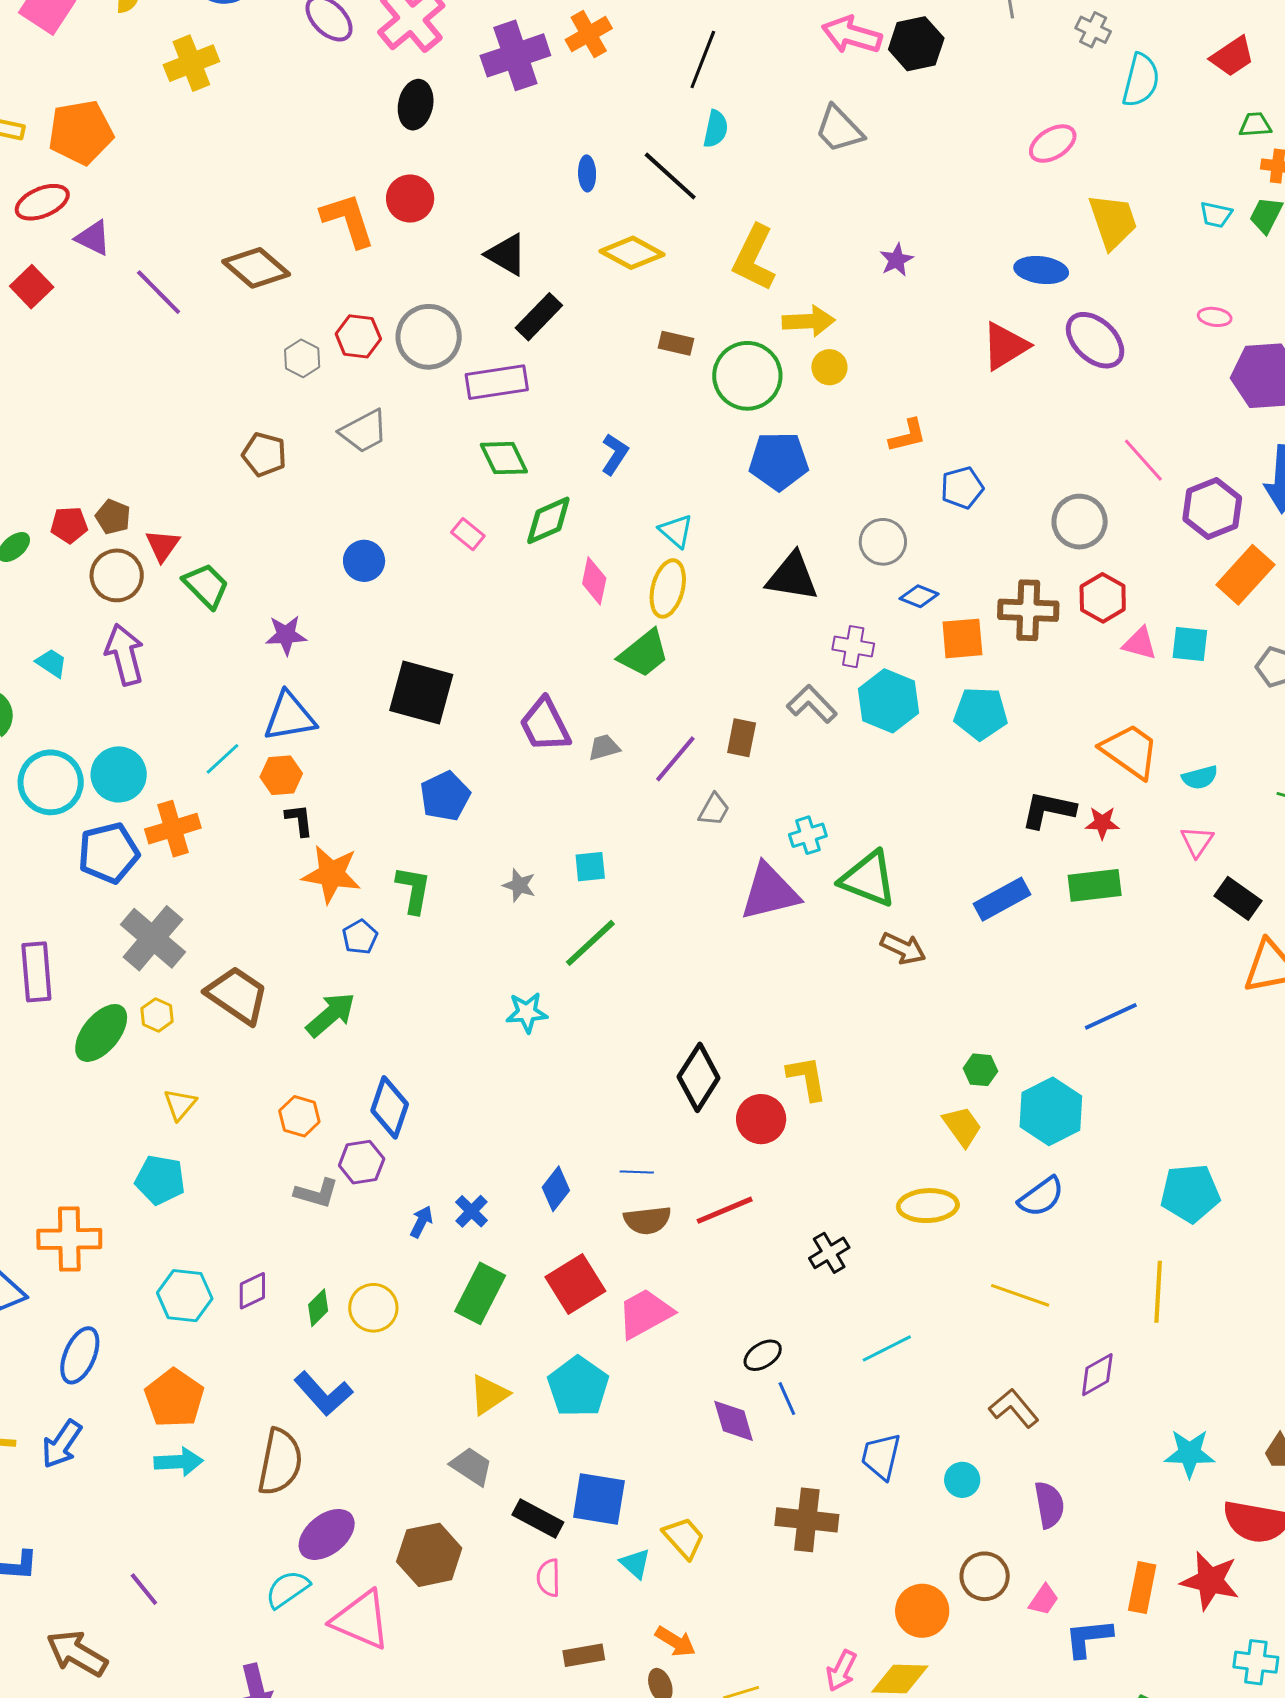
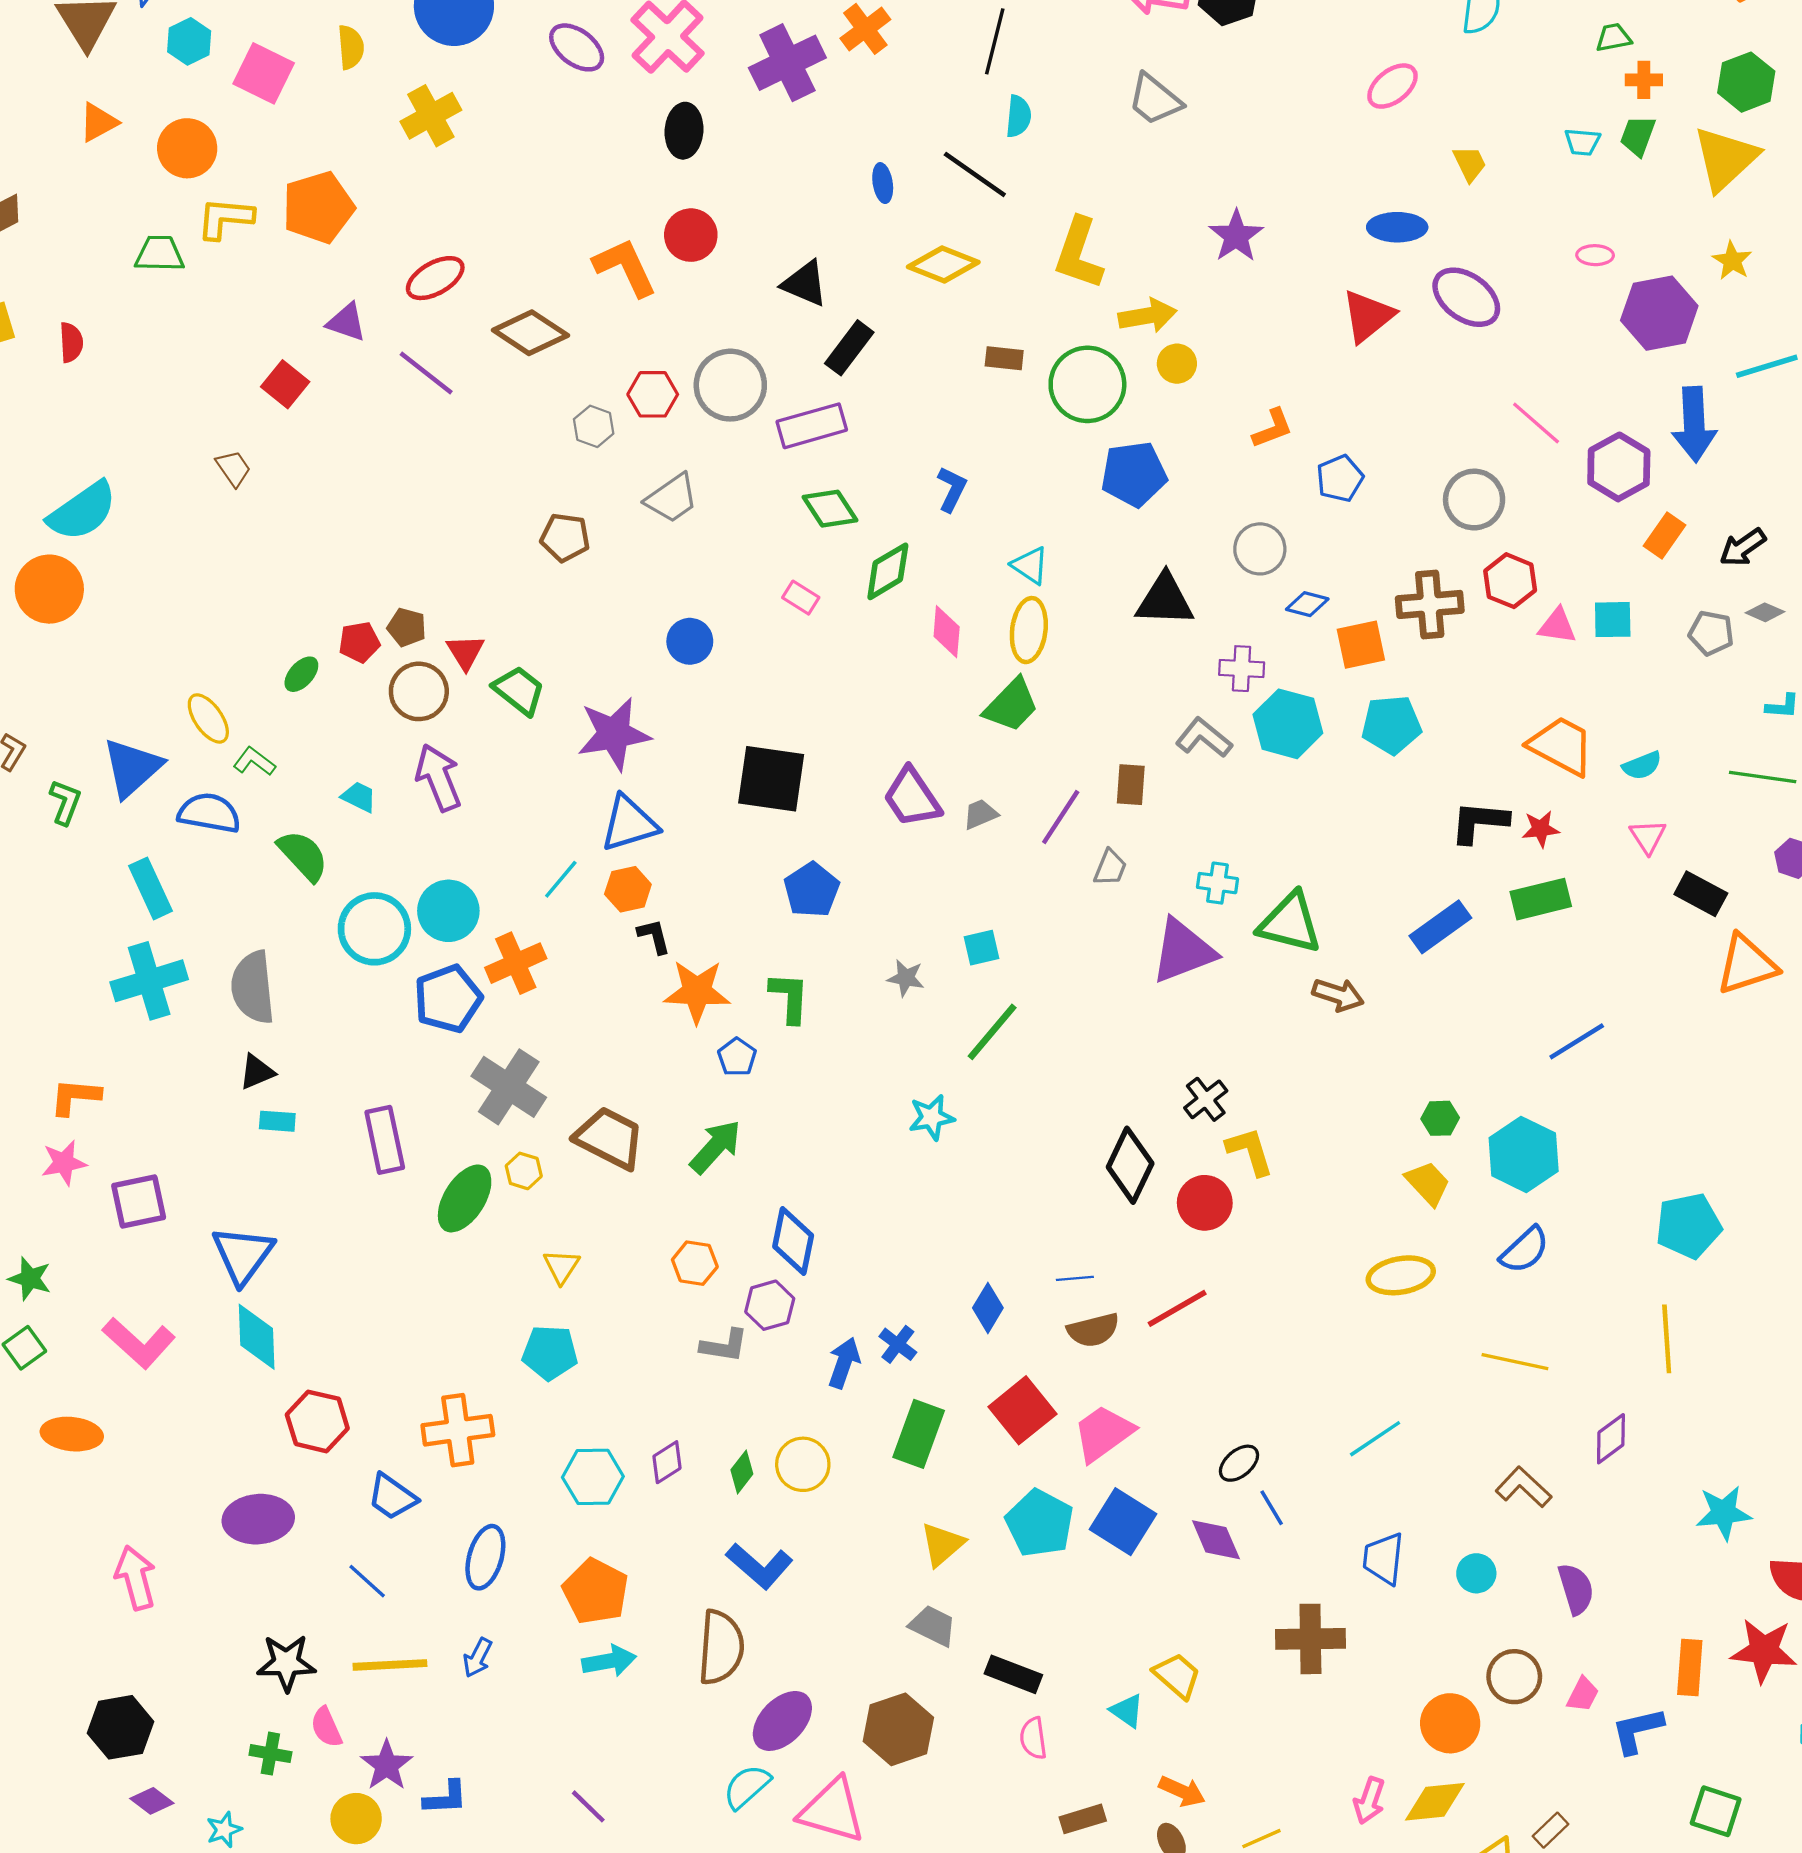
red ellipse: (42, 202) -> (435, 278), moved
yellow trapezoid: (1113, 221) -> (1470, 164), size x0.6
purple star: (896, 260) -> (1236, 236), size x1.4
orange rectangle: (1245, 575) -> (1664, 535), size x0.7
purple star: (286, 635) -> (614, 734), size x1.6
cyan cross: (808, 835) -> (1218, 883), turned 33
blue arrow: (421, 1222) -> (844, 1363), size x1.4
black cross: (829, 1253) -> (1206, 1099), moved
blue arrow: (62, 1444) -> (478, 1658), size x0.7
blue square: (599, 1499) -> (1123, 1522), moved, turned 30

